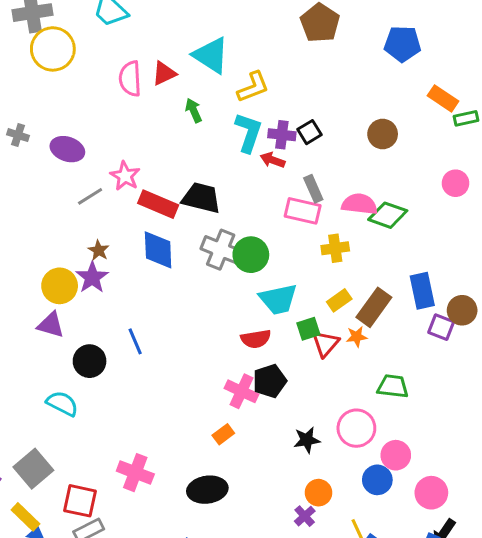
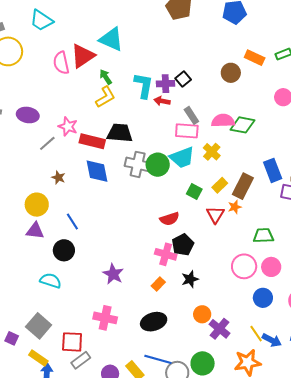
red triangle: (164, 73) -> (83, 56), size x1.5
yellow L-shape: (253, 87) -> (105, 97), moved
orange rectangle: (443, 98) -> (255, 58), moved
yellow cross: (335, 248) -> (212, 152), turned -30
purple star: (92, 277) -> (113, 274), moved
cyan trapezoid: (278, 299) -> (182, 157), moved
green square: (308, 329) -> (194, 191), moved, turned -35
blue line: (135, 341) -> (72, 221), moved
black star: (307, 440) -> (190, 279), moved
pink circle: (396, 455) -> (271, 267), moved
orange circle: (318, 493) -> (202, 314), moved
purple cross: (305, 516) -> (219, 329), size x1.5

